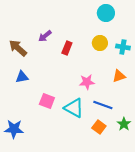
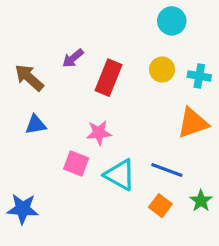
red rectangle: (67, 48) -> (109, 78), size x1.5
orange triangle: (119, 76) -> (193, 123), size x1.5
pink star: (87, 82) -> (99, 133), moved

